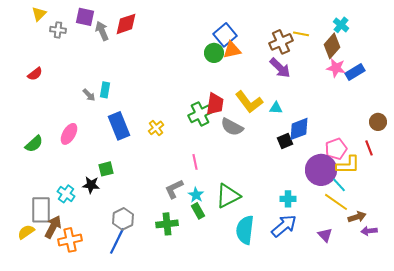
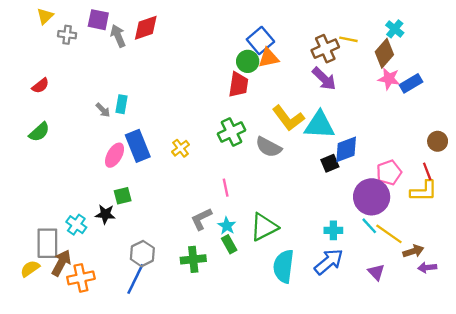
red trapezoid: (215, 104) -> (238, 85), moved
cyan triangle: (276, 108) -> (319, 125), size x2.0
pink ellipse: (69, 134) -> (115, 155), moved
green semicircle: (34, 144) -> (39, 132), moved
yellow L-shape: (348, 165) -> (424, 191), moved
cyan line: (339, 185) -> (369, 226), moved

